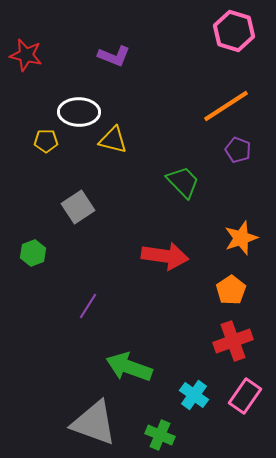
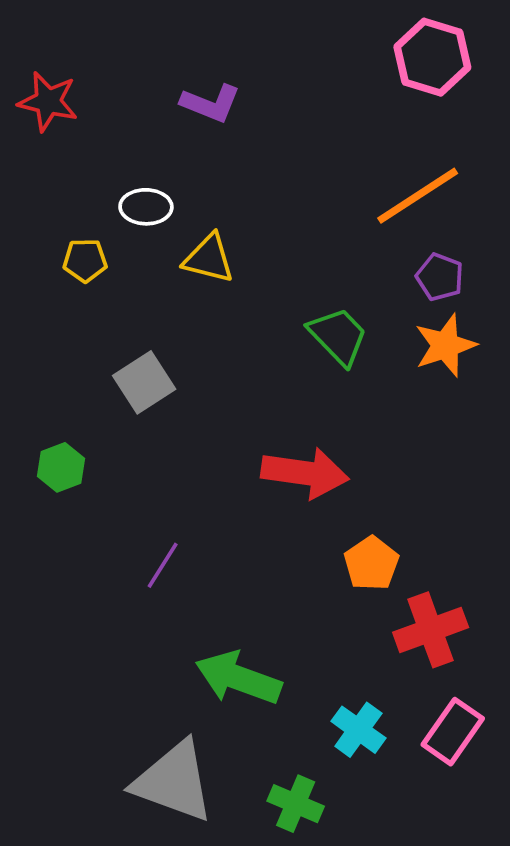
white ellipse: (79, 112) -> (146, 207), size x0.7
orange star: (241, 238) -> (445, 345), moved
orange pentagon: (231, 290) -> (371, 563), moved

